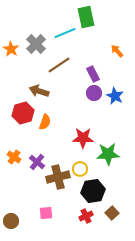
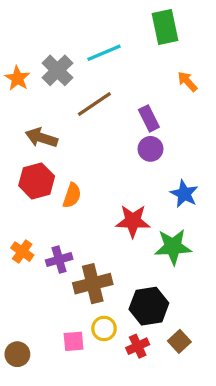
green rectangle: (86, 17) -> (165, 27), moved
brown arrow: (39, 91) -> (41, 138), moved
blue star: (115, 96) -> (184, 194), moved
purple cross: (37, 162) -> (59, 260), turned 35
yellow circle: (80, 169) -> (104, 329), moved

